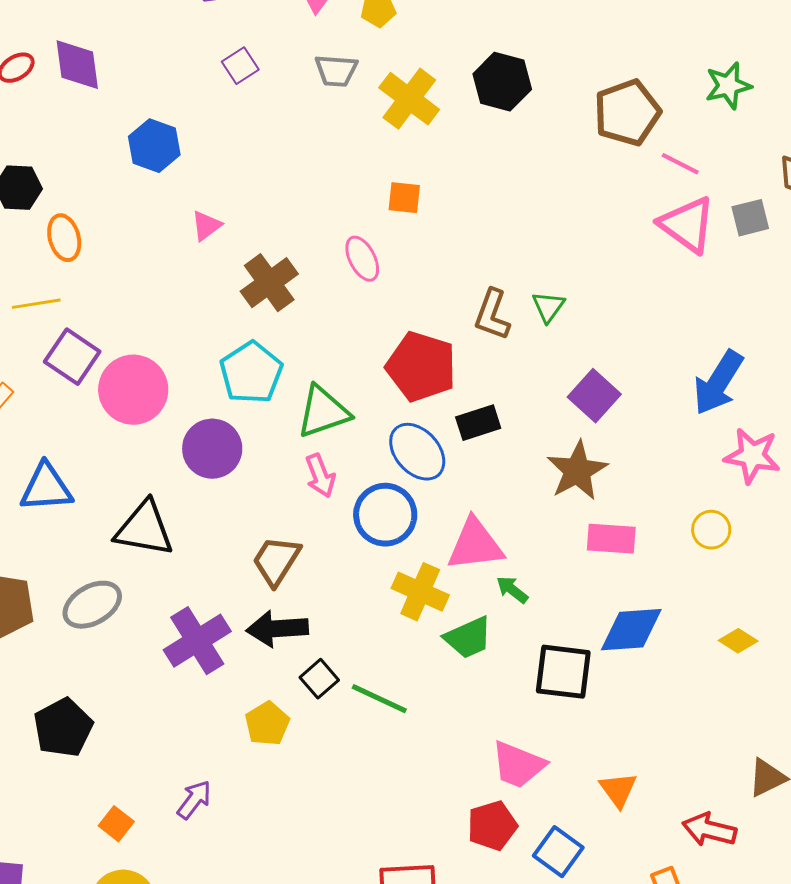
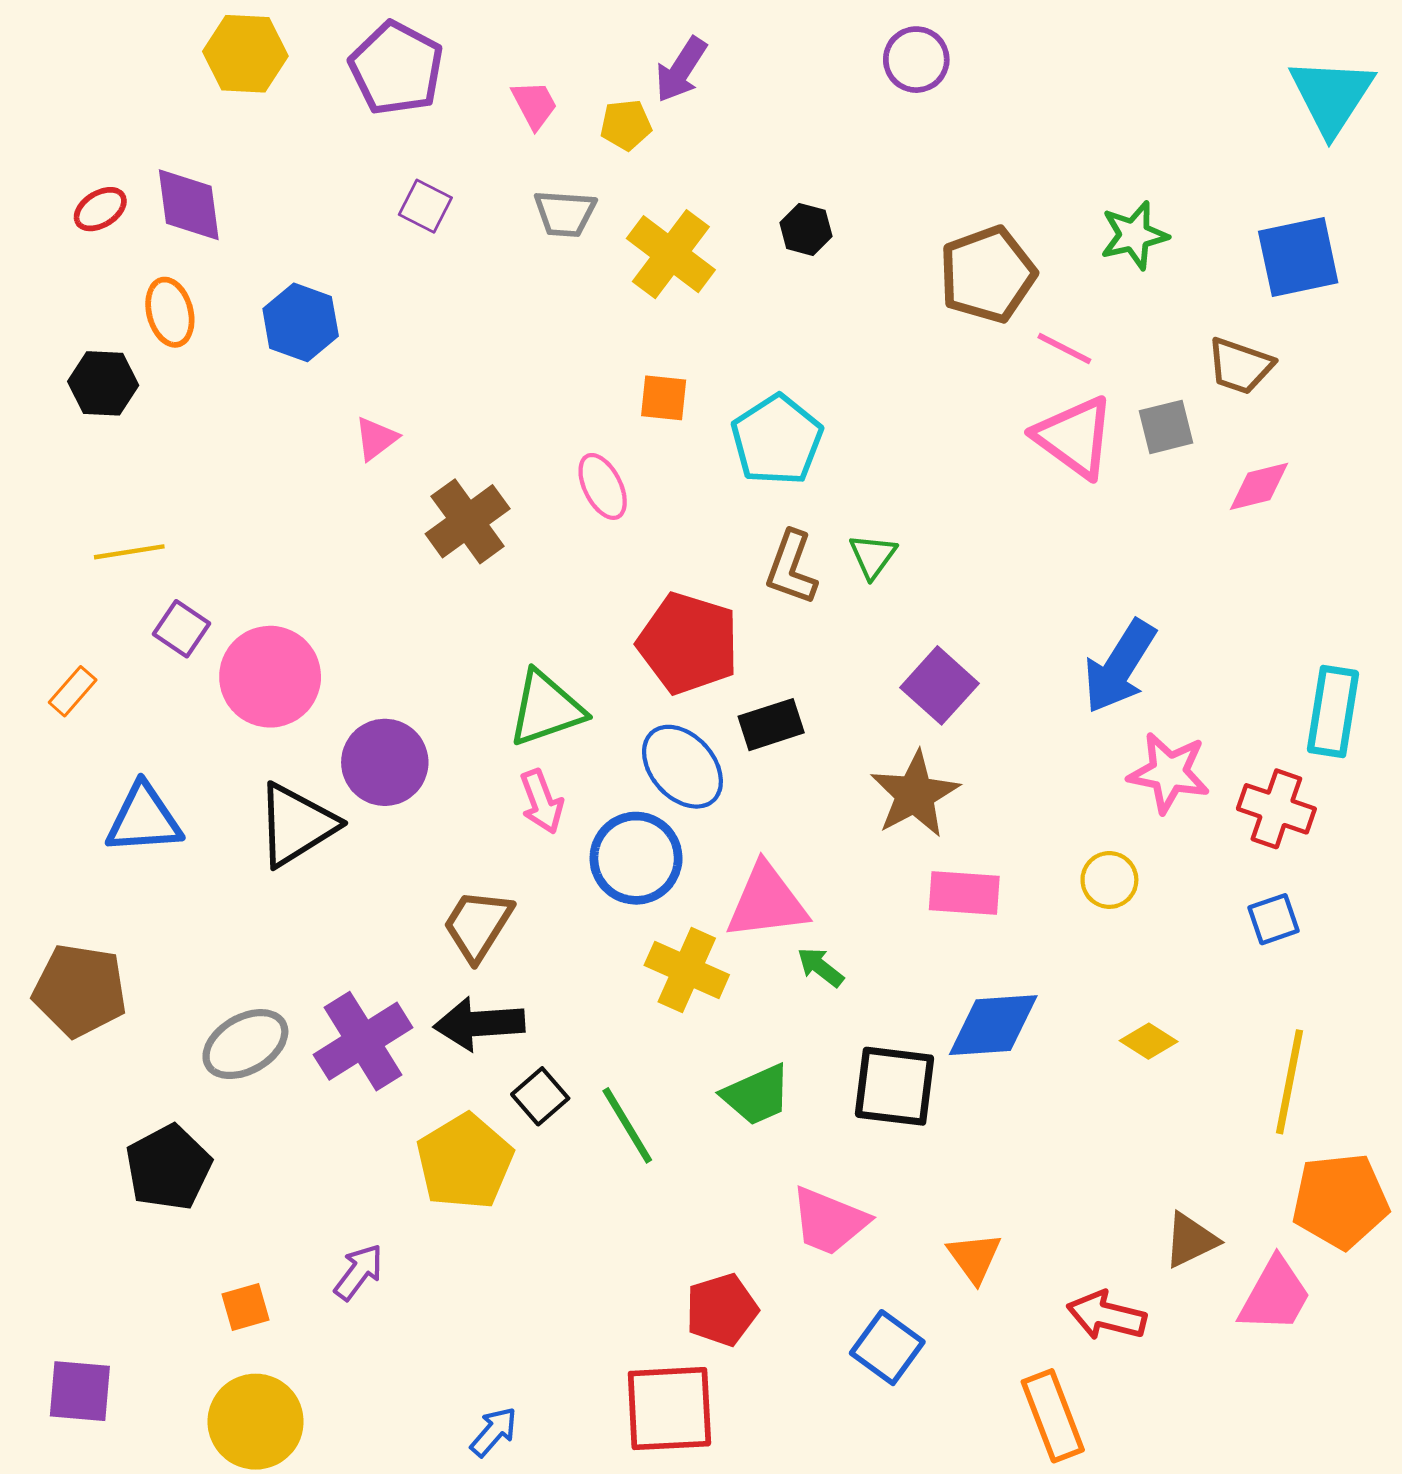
purple square: (240, 66) -> (425, 206), turned -30
black hexagon: (502, 82) -> (806, 229), size x0.6
orange ellipse: (64, 238) -> (170, 312), moved
purple square: (72, 357) -> (182, 629), size x0.7
cyan pentagon: (251, 373) -> (777, 440), moved
black triangle: (144, 529) -> (296, 825), moved, turned -42
gray ellipse: (92, 605) -> (245, 1044), moved
green trapezoid: (468, 638) -> (757, 1095), moved
green line: (379, 699) -> (627, 1125), turned 34
yellow pentagon: (267, 724) -> (465, 1162), size x1.5
orange square: (116, 824) -> (245, 1307), turned 36
red pentagon: (492, 826) -> (722, 1310), moved

